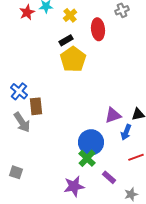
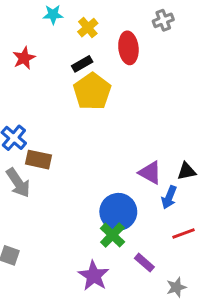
red star: (27, 12) -> (24, 58), moved
brown rectangle: (36, 106) -> (38, 160), turned -72
purple triangle: (113, 115) -> (150, 173), turned 48
purple star: (74, 186) -> (94, 276), turned -30

